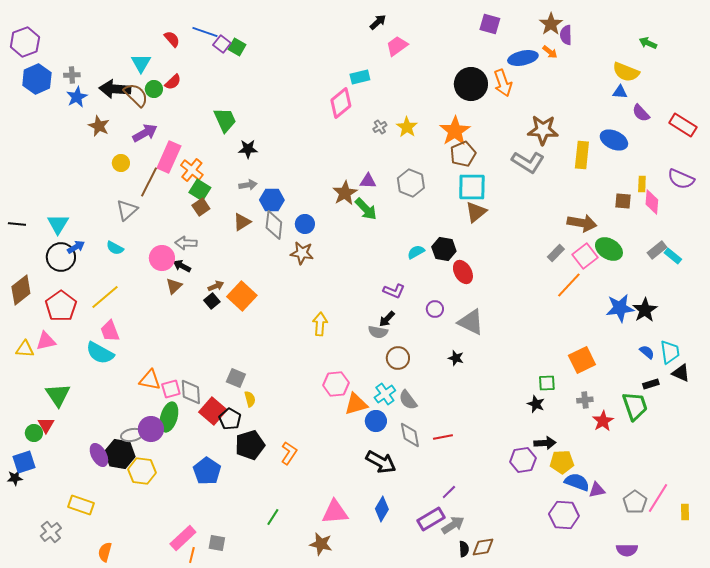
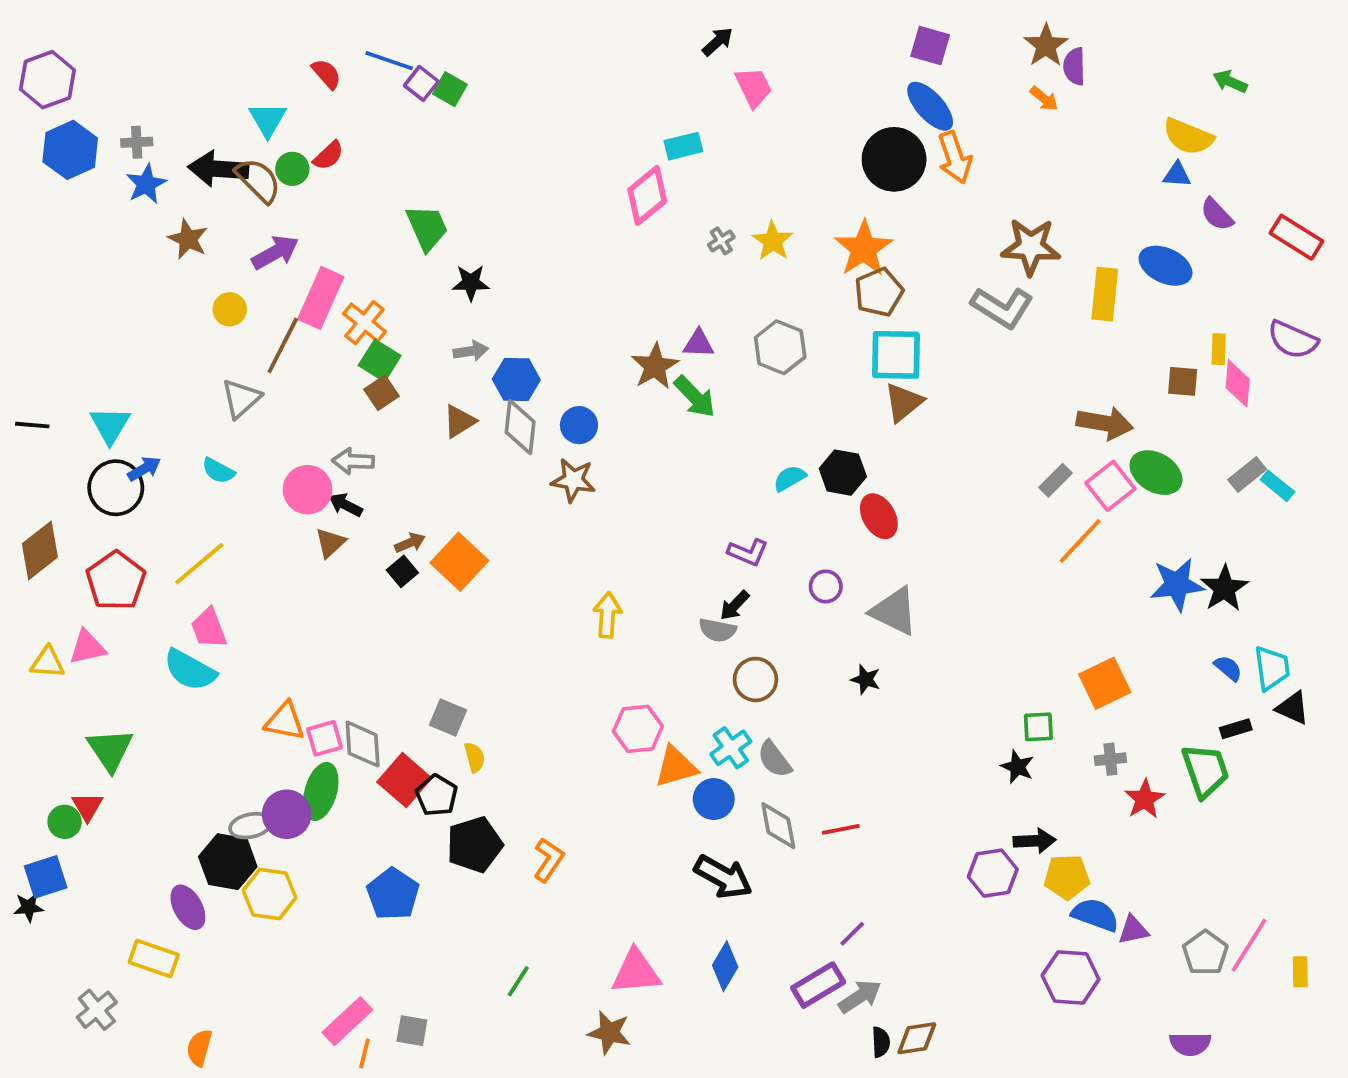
pink trapezoid: (397, 46) -> (754, 87), turned 100
blue ellipse: (523, 58) -> (930, 106), moved, turned 60
purple ellipse: (99, 455) -> (188, 907), moved

